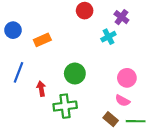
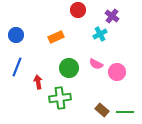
blue circle: (13, 30) -> (16, 35), moved
orange rectangle: (42, 40) -> (56, 37), moved
pink semicircle: (123, 101) -> (96, 64), moved

